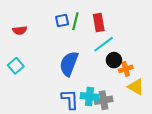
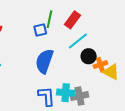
blue square: (62, 20) -> (40, 30), moved
red rectangle: (99, 23) -> (73, 20), turned 48
yellow triangle: (136, 87) -> (111, 72), moved

